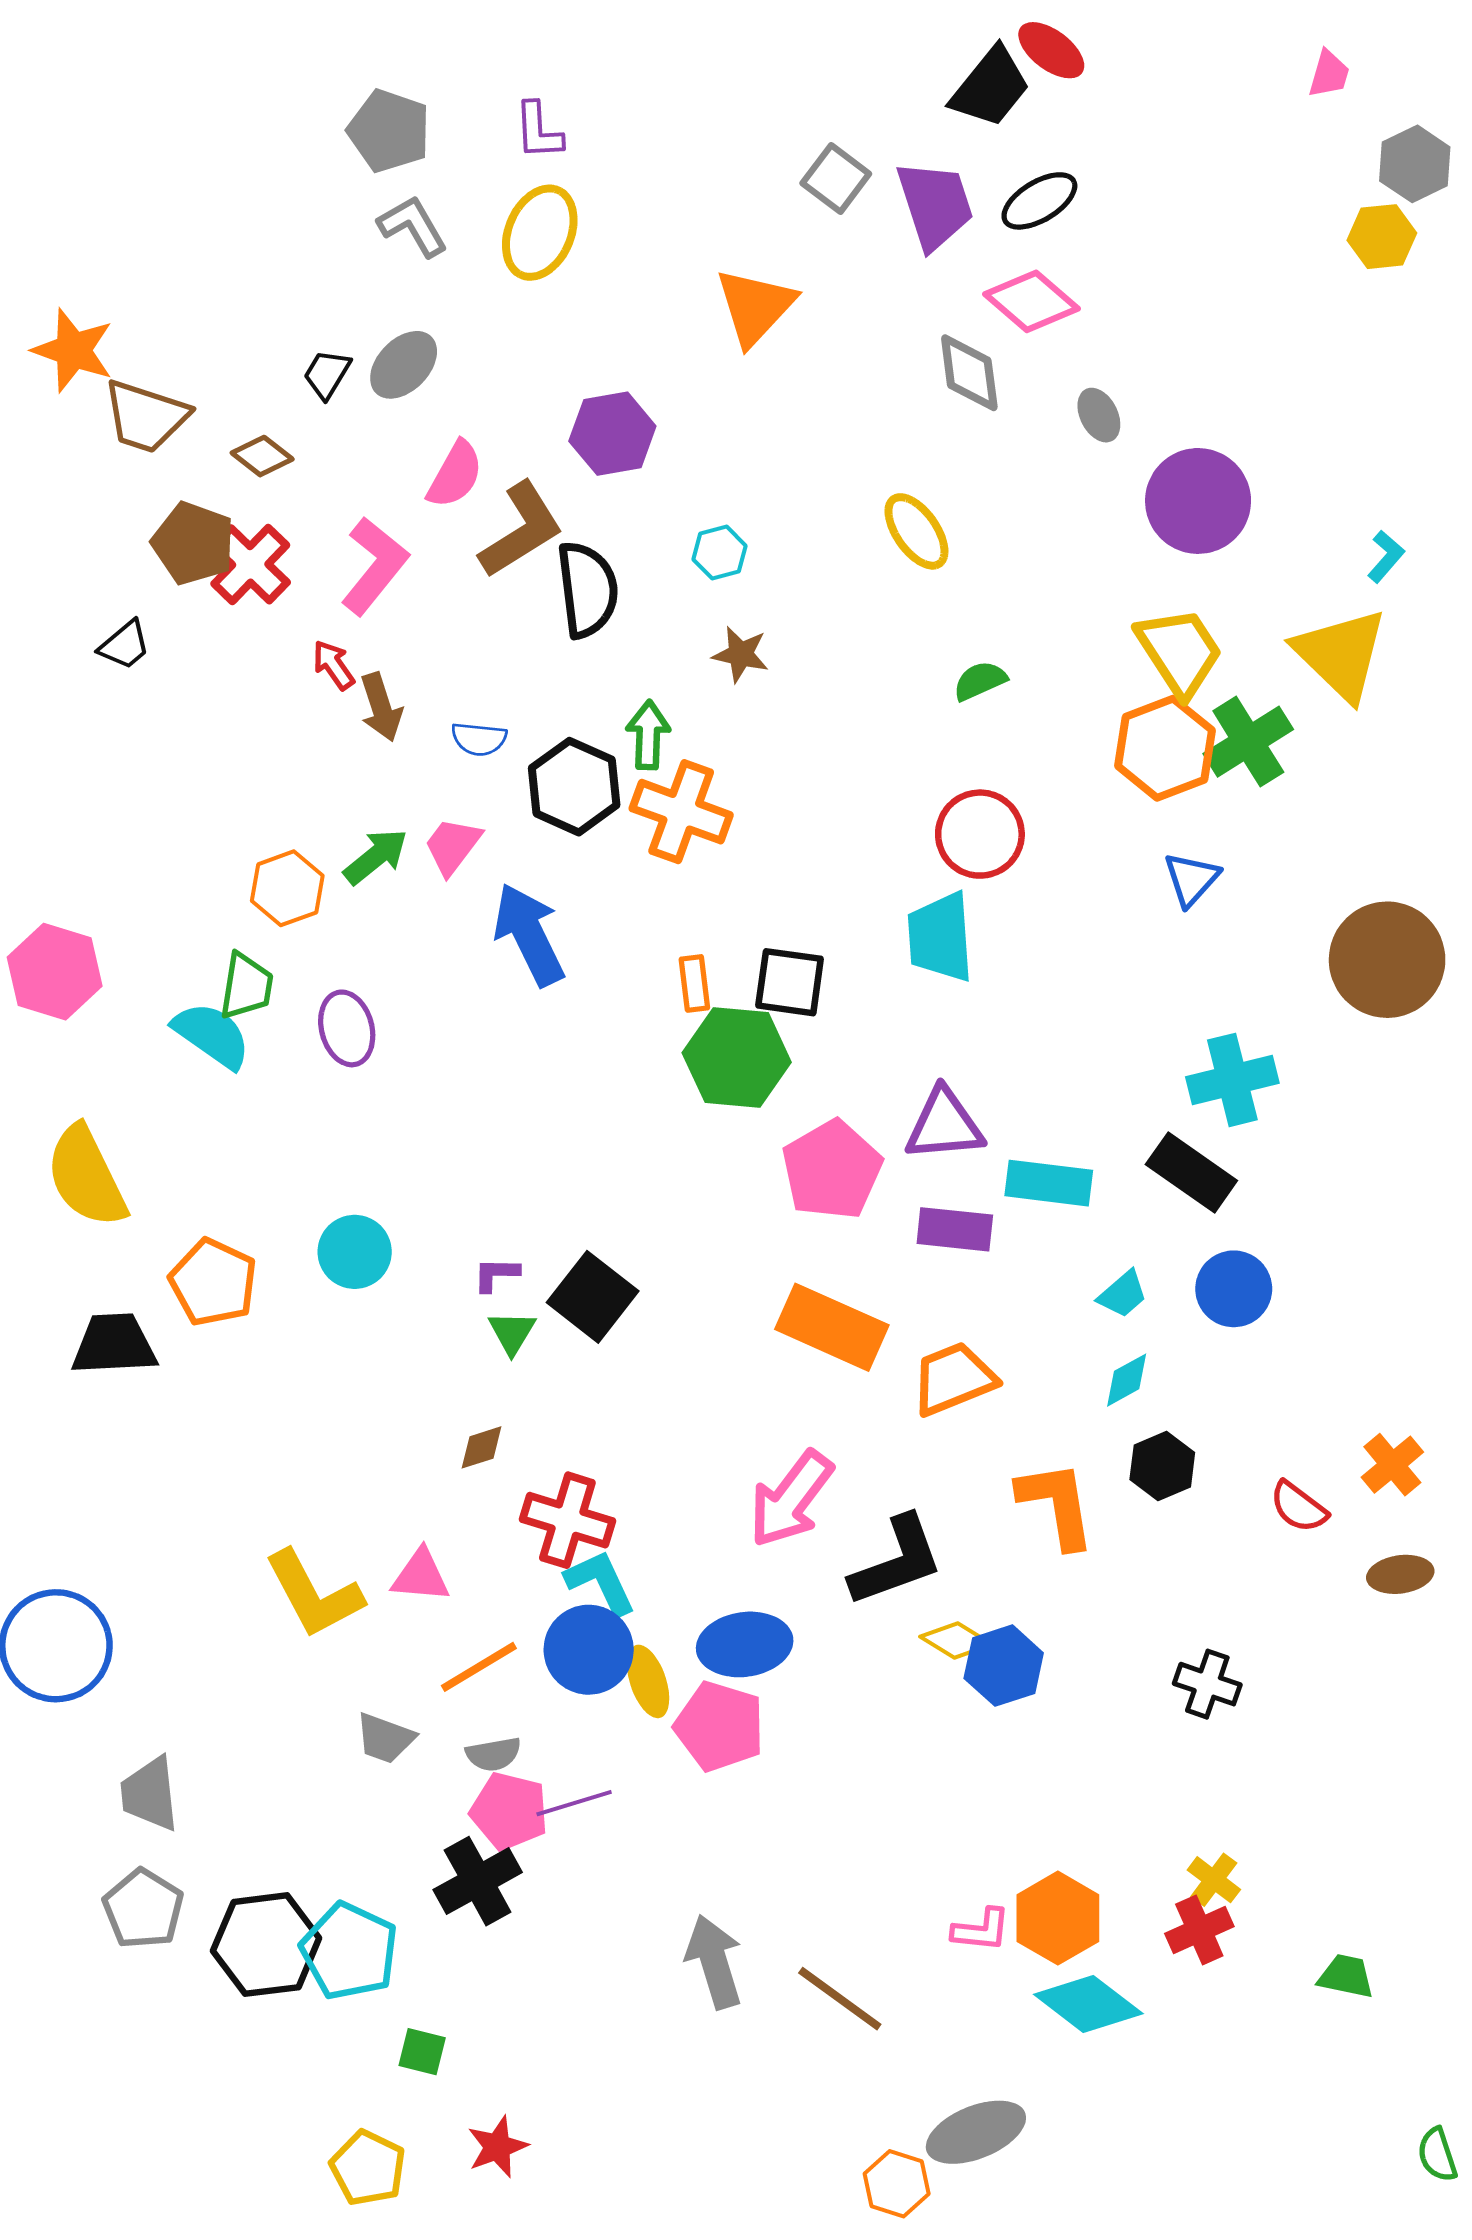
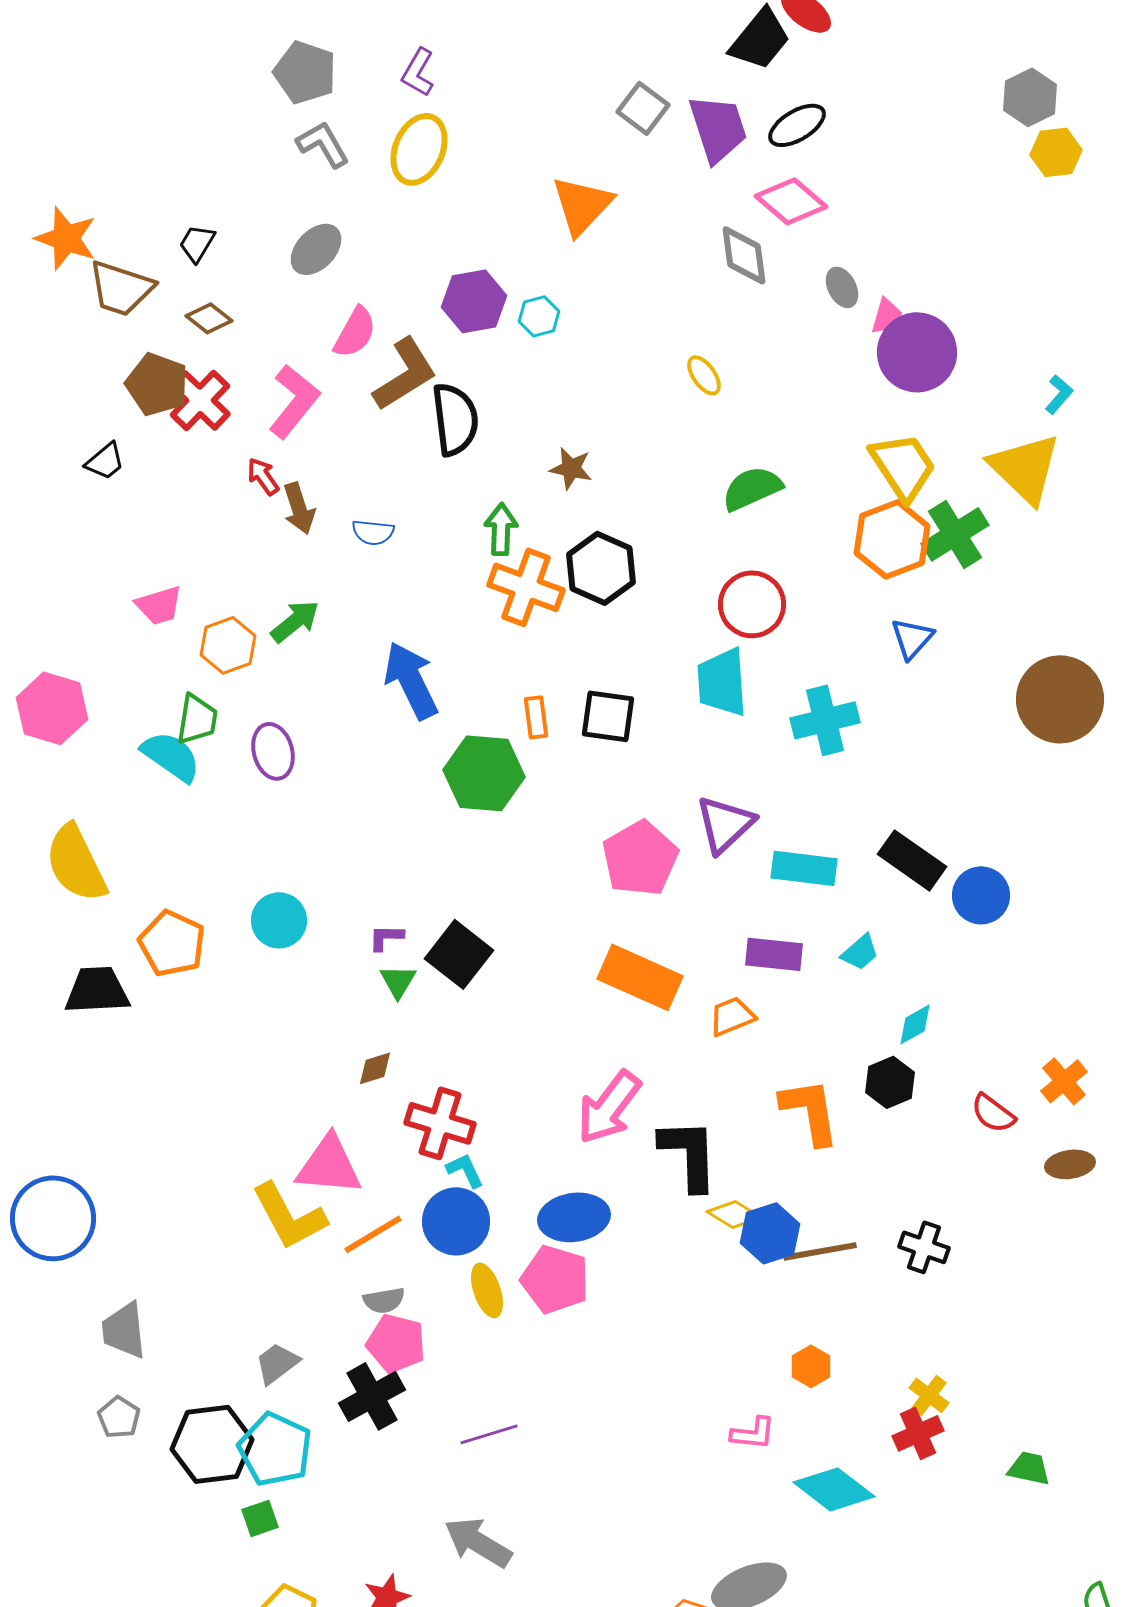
pink trapezoid: (1329, 74) -> (887, 316), moved
purple L-shape: (538, 131) -> (418, 72), turned 33
gray hexagon: (1415, 164) -> (1030, 97), moved
black trapezoid: (327, 374) -> (197, 243), moved
yellow ellipse: (916, 531) -> (704, 375), size x0.7
cyan hexagon: (720, 553) -> (539, 316), moved
green semicircle: (980, 681) -> (752, 488), size x1.5
black hexagon: (574, 787) -> (601, 568), moved
pink trapezoid: (452, 846) -> (159, 605), moved, turned -144
green hexagon: (737, 1058) -> (484, 773), moved
cyan cross: (1232, 1080) -> (825, 720), moved
purple triangle: (944, 1125) -> (725, 824), turned -38
purple rectangle: (955, 1229) -> (774, 954), moved
blue circle: (1234, 1289) -> (981, 895), moved
orange trapezoid: (953, 1379) -> (732, 1016), size x0.7
cyan diamond: (1127, 1380) -> (915, 1024), moved
black L-shape: (897, 1561) -> (689, 1154), turned -72
pink triangle: (421, 1576) -> (329, 1165), size x1.5
cyan L-shape: (601, 1582) -> (465, 1170), size x0.7
yellow L-shape: (314, 1594) -> (289, 1216), moved
yellow ellipse: (648, 1681) -> (487, 1290), moved
gray trapezoid: (385, 1738) -> (277, 1363), moved, turned 123
purple line: (574, 1803) -> (489, 1434), moved
gray pentagon: (143, 1909) -> (119, 1417), size x0.7
orange hexagon: (1058, 1918) -> (811, 1366), moved, size x0.6
gray arrow: (714, 1962) -> (478, 1542), moved, turned -42
brown line: (840, 1999) -> (820, 1251), moved, turned -46
green square: (422, 2052) -> (260, 1518), moved, turned -33

